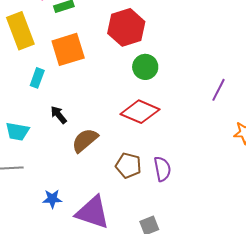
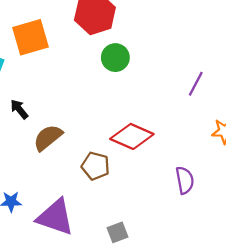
red diamond: (140, 112) -> (132, 136), moved
purple semicircle: (162, 169) -> (185, 180), moved

